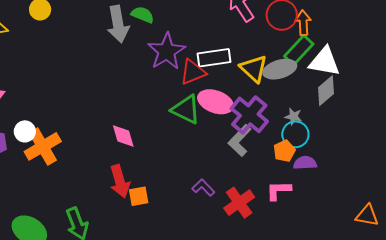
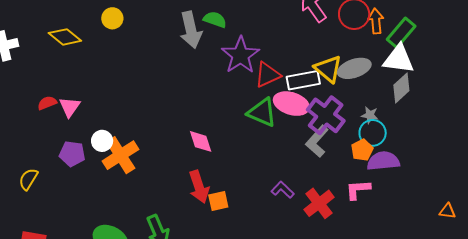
green rectangle: (299, 50) -> (401, 33), moved
white rectangle: (214, 58) -> (303, 80), moved
purple semicircle: (305, 163) -> (383, 161), size x1.4
orange triangle: (367, 215) -> (447, 211), size x0.7

